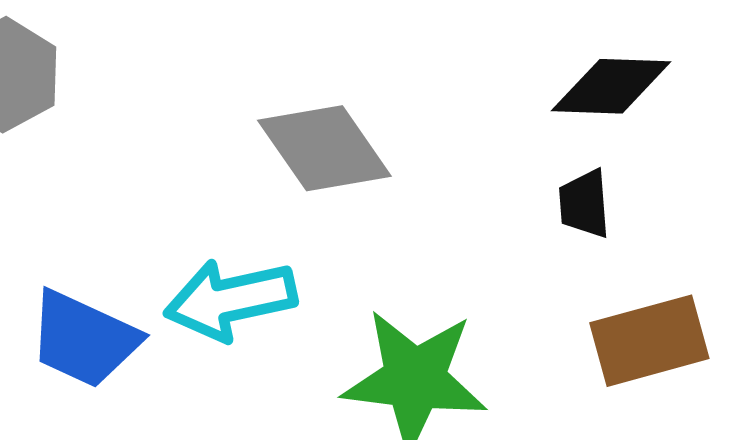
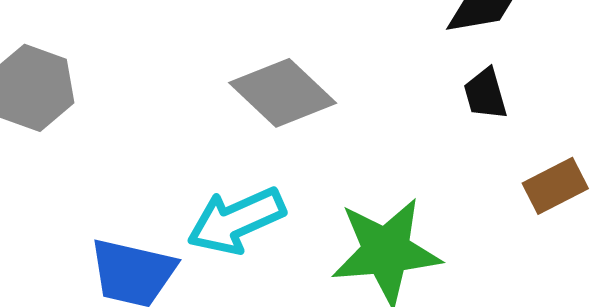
brown rectangle: (649, 341) -> (555, 186), size x0.7

